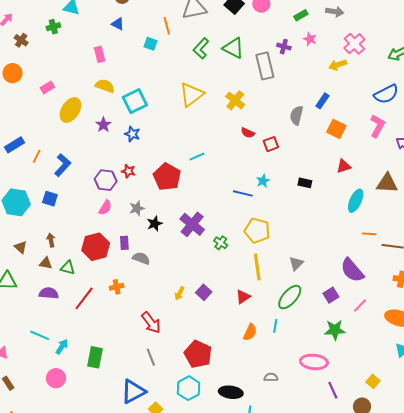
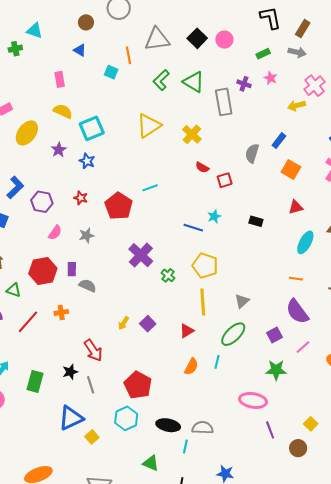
purple hexagon: (106, 180) -> (42, 202), moved
black star: (155, 224) -> (70, 372), moved
orange line: (369, 234) -> (296, 279), moved
gray semicircle: (271, 377) -> (203, 428), moved, size x1.5

